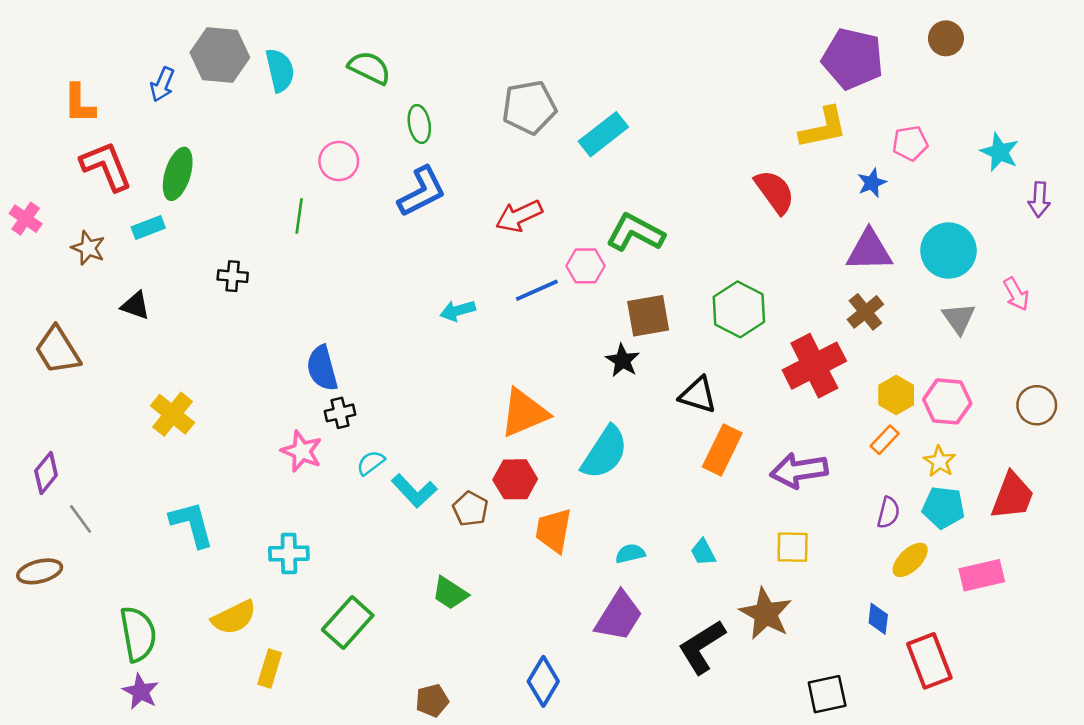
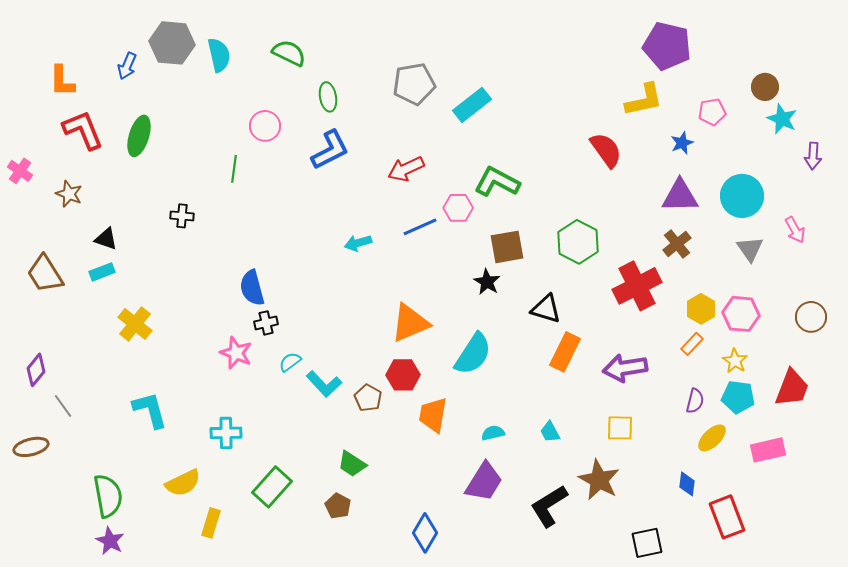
brown circle: (946, 38) -> (765, 87), moved
cyan rectangle: (148, 228) -> (102, 272), moved
brown pentagon: (432, 701) -> (338, 506), moved, turned -30

